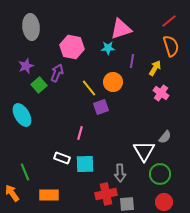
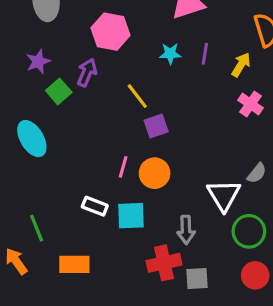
cyan star: (108, 48) -> (170, 54), moved
orange circle: (113, 82) -> (155, 173), moved

